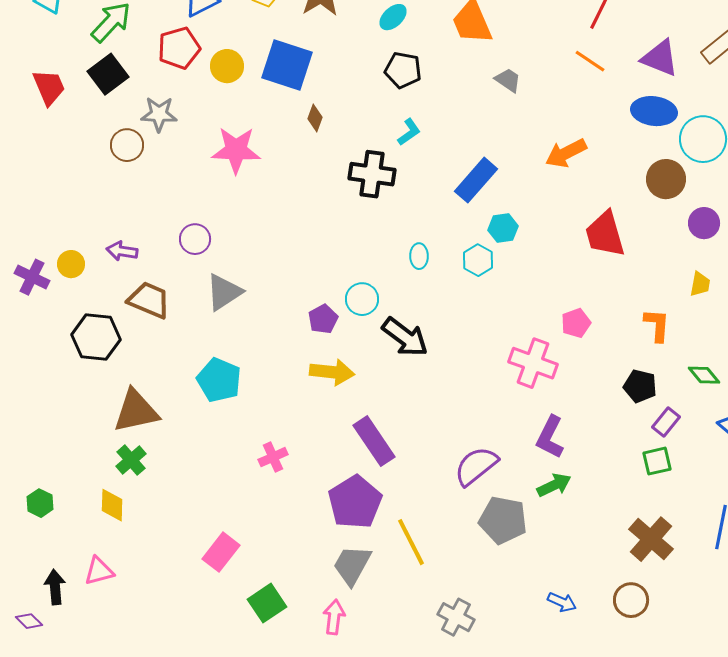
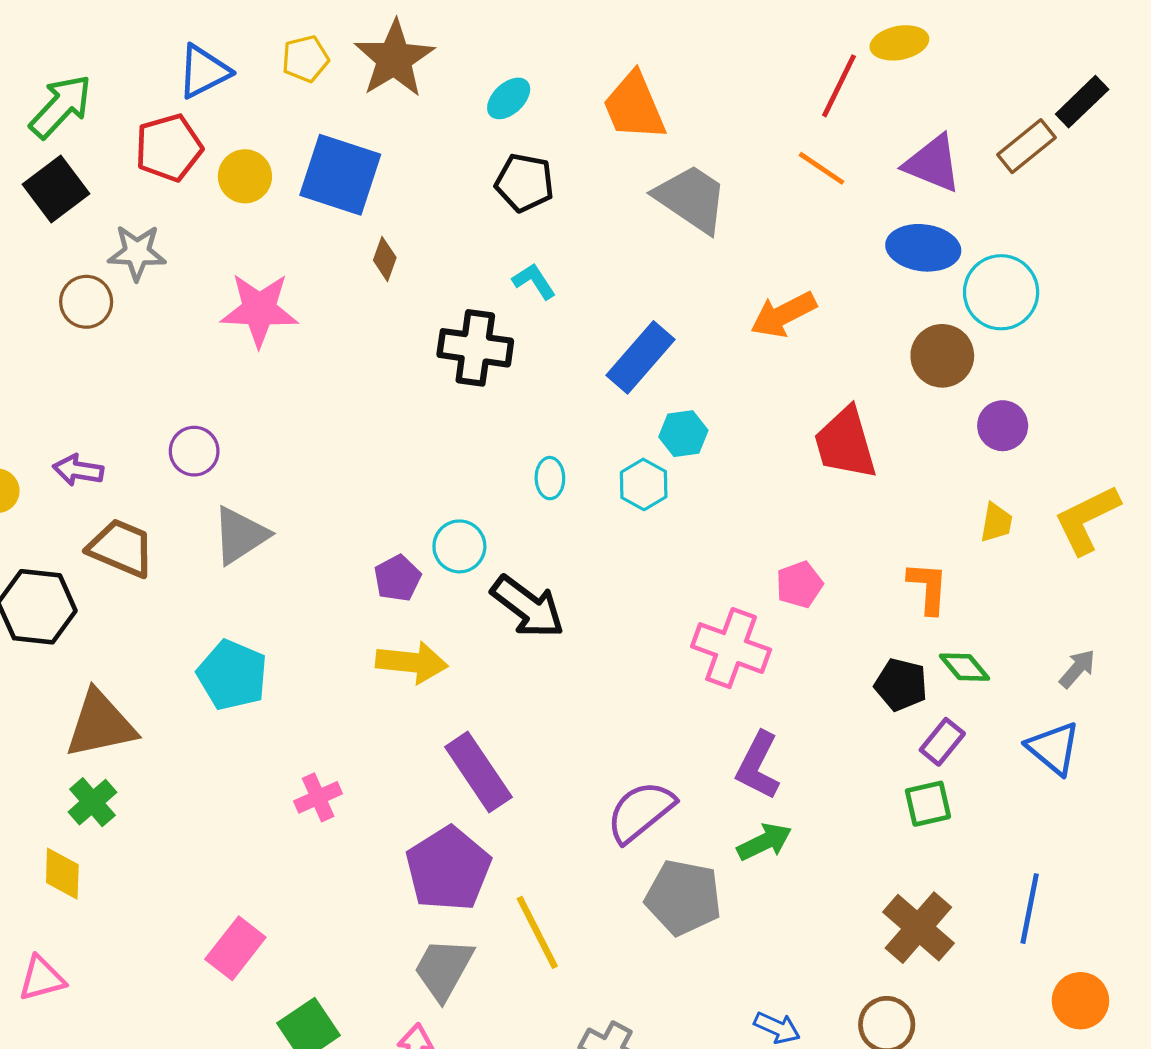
gray trapezoid: (508, 80) -> (691, 199), size x1.8
cyan L-shape: (409, 132) -> (534, 281), turned -88
green diamond: (704, 375) -> (965, 667), moved

